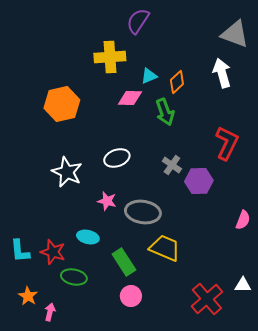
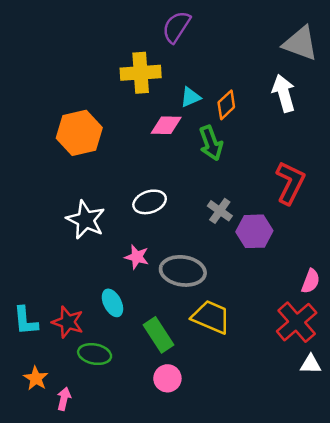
cyan ellipse: (88, 237) -> (112, 303), turned 50
red cross: (207, 299) -> (297, 322), moved

